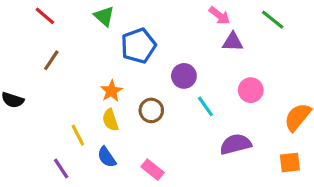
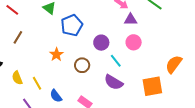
pink circle: (251, 90) -> (134, 42), moved
yellow semicircle: (110, 120) -> (17, 78), moved
purple semicircle: (236, 144) -> (114, 82), moved, turned -132
orange square: (290, 163) -> (152, 86), moved, size x1.5

